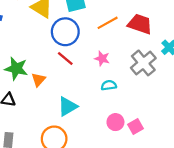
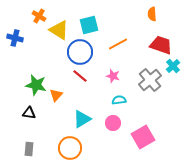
red trapezoid: (140, 24) -> (161, 45), moved
pink circle: (115, 122) -> (113, 123), moved
pink square: (136, 127) -> (143, 137), size x1.6

